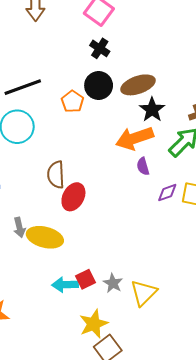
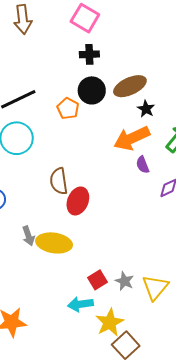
black cross: (100, 48) -> (89, 54), turned -30
black star: (152, 110) -> (146, 109), size x0.7
cyan arrow: (65, 285) -> (80, 304), moved

